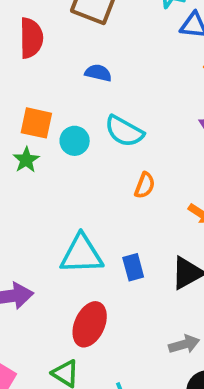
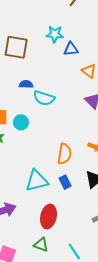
cyan semicircle: (124, 131) -> (44, 98), moved
orange semicircle: (145, 185) -> (64, 154), moved, size x1.5

